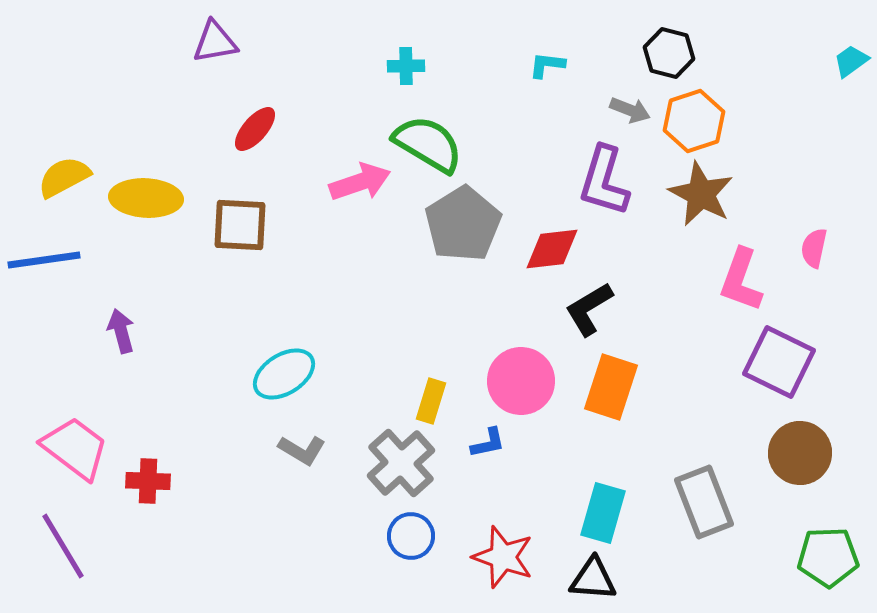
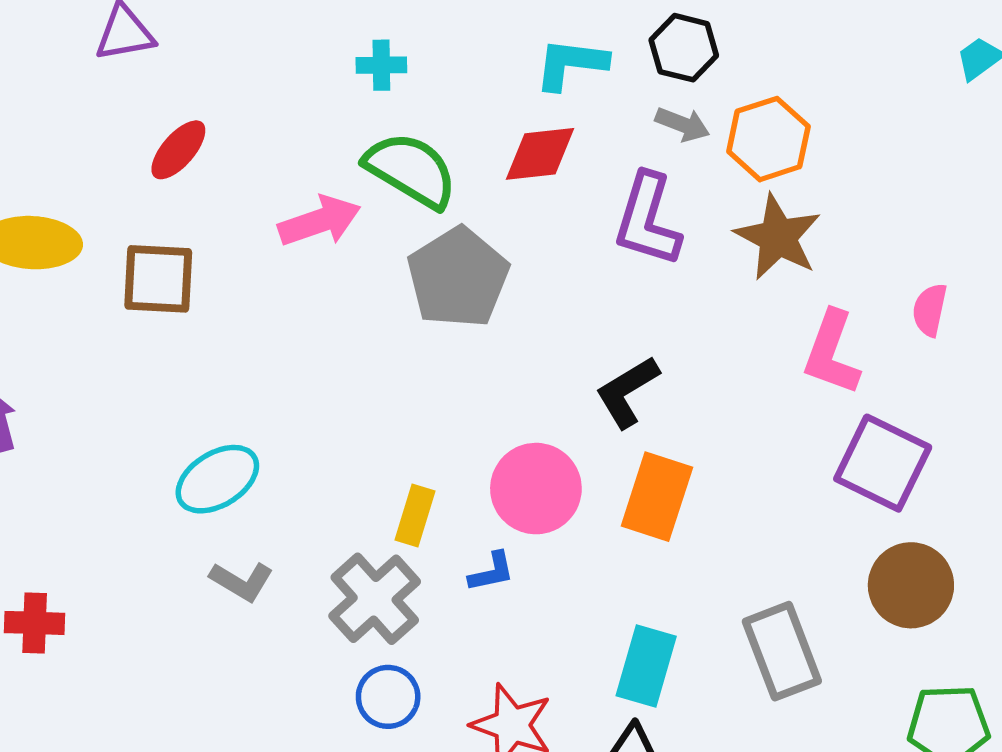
black hexagon: (669, 53) -> (684, 48), moved
cyan L-shape: (547, 65) -> (571, 64), size x1.5
red diamond: (552, 249) -> (540, 154), moved

